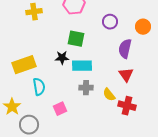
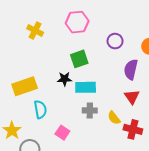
yellow cross: (34, 12) -> (35, 31), turned 35
green square: (76, 39) -> (79, 59), turned -30
pink square: (60, 109) -> (62, 133), turned -32

